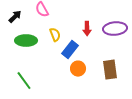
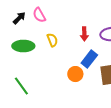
black arrow: (15, 17) -> (19, 18), moved
blue rectangle: (70, 50) -> (89, 59), moved

